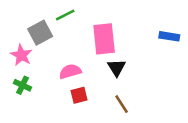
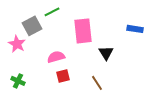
black triangle: (117, 68) -> (106, 53), moved
green cross: (23, 85) -> (18, 81), moved

